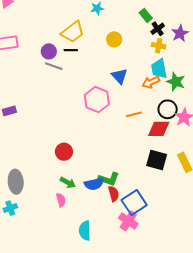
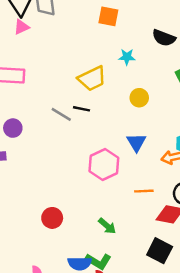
black line: (71, 50) -> (82, 109), moved
purple circle: (49, 51) -> (13, 128), moved
green arrow: (68, 183) -> (107, 226), moved

